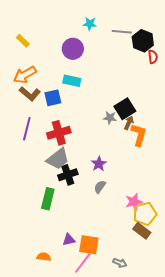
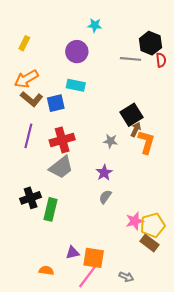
gray line: (122, 32) -> (130, 59), moved
yellow rectangle: (23, 41) -> (24, 43), turned 72
gray star: (110, 118) -> (111, 141), moved
black cross: (68, 175) -> (31, 198), moved
pink star: (134, 202) -> (135, 221), moved

